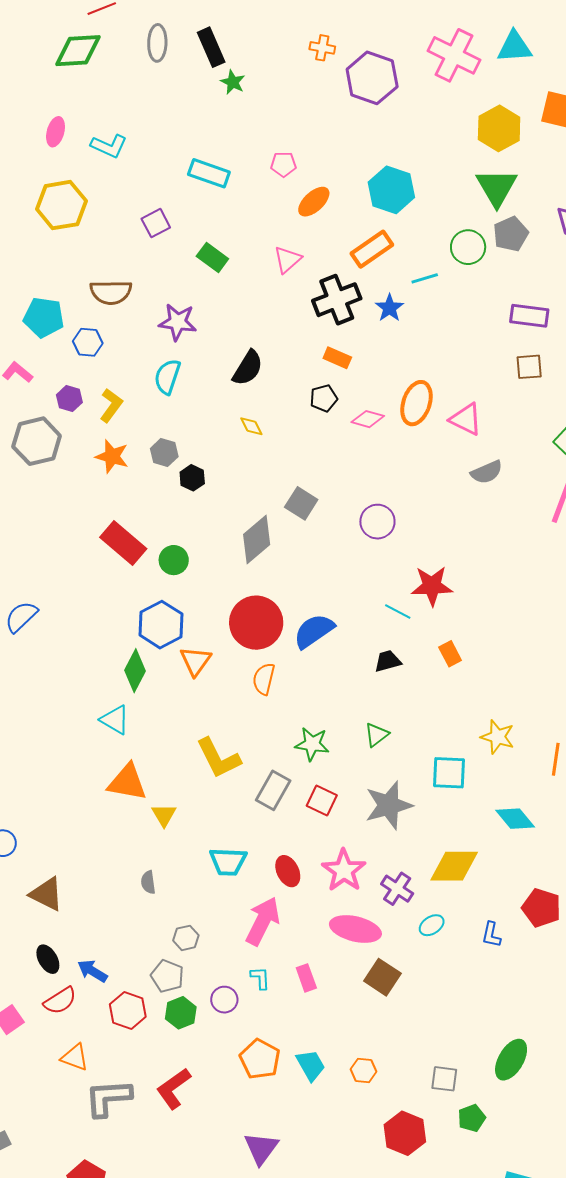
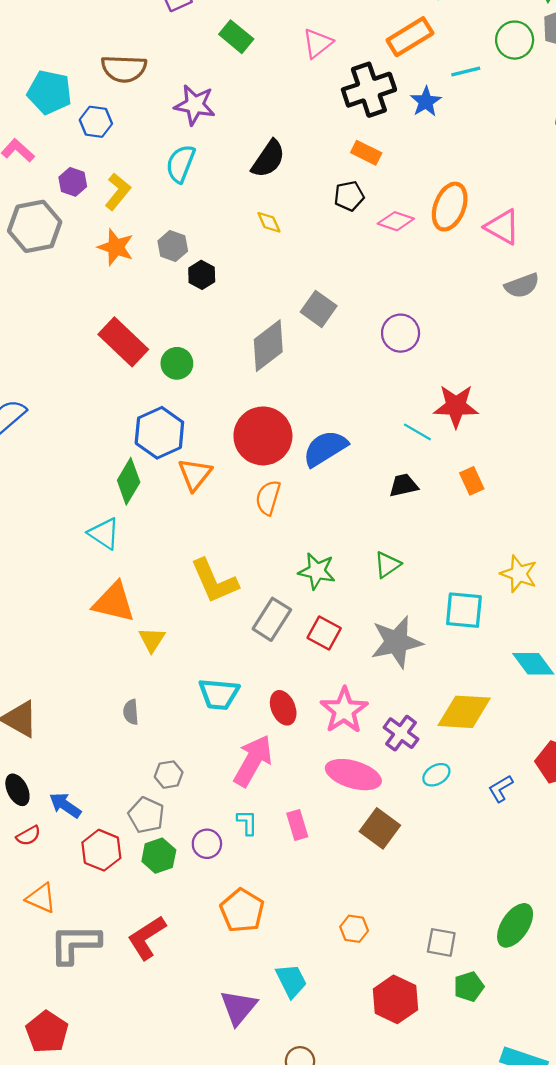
blue L-shape: (491, 935) -> (501, 788), turned 44
red semicircle: (60, 1001) -> (28, 836), size x0.7
cyan trapezoid: (311, 1065) -> (291, 981), moved

